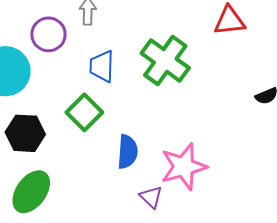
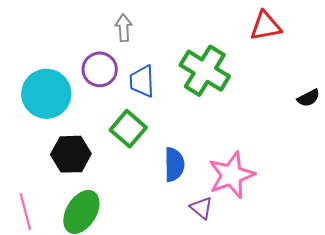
purple circle: (48, 34) -> (100, 69), moved

